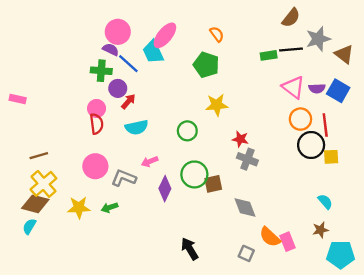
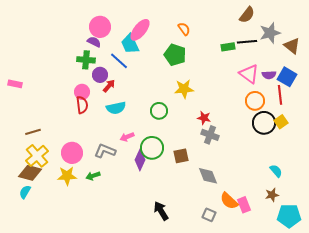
blue line: (128, 64) -> (119, 61), moved
red line: (325, 125) -> (280, 95), moved
yellow square: (331, 157) -> (281, 122), moved, turned -32
pink circle: (95, 166) -> (72, 153), moved
green circle: (194, 174) -> (152, 148), moved

